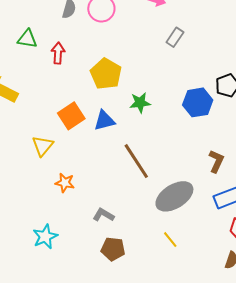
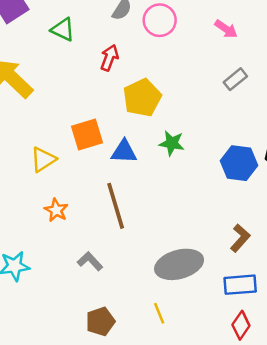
red arrow: (58, 53) -> (109, 58), moved
brown line: (136, 161) -> (116, 206), moved
brown pentagon: (113, 249) -> (100, 321), moved, turned 30

